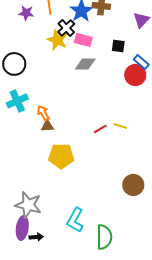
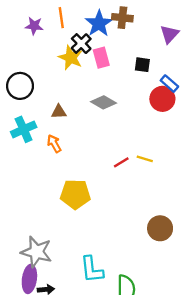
pink rectangle: (83, 40) -> (101, 58), turned 60
gray diamond: (85, 64) -> (104, 102), moved, turned 30
brown triangle: (47, 126) -> (59, 112), moved
cyan L-shape: (75, 220) -> (92, 269), turned -35

